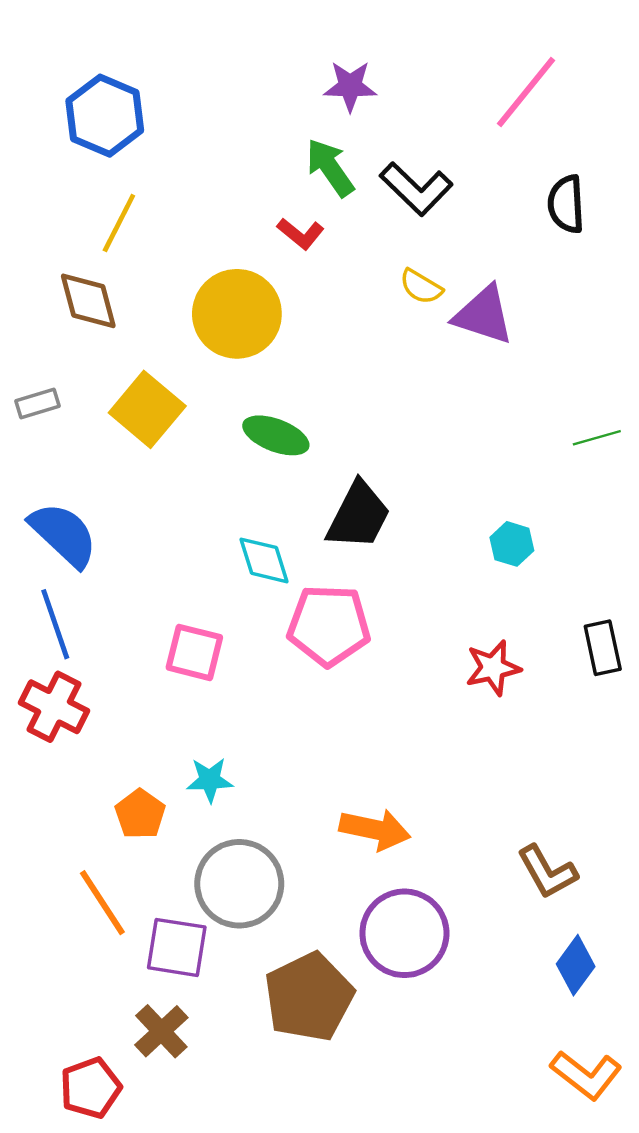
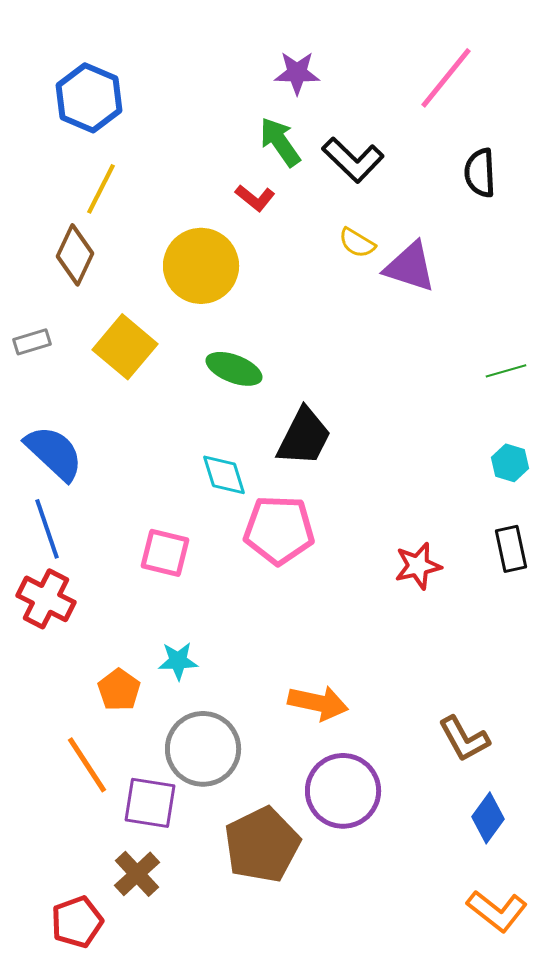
brown diamond: (88, 301) -> (75, 255), turned 40
cyan hexagon: (512, 544) -> (510, 463), moved

